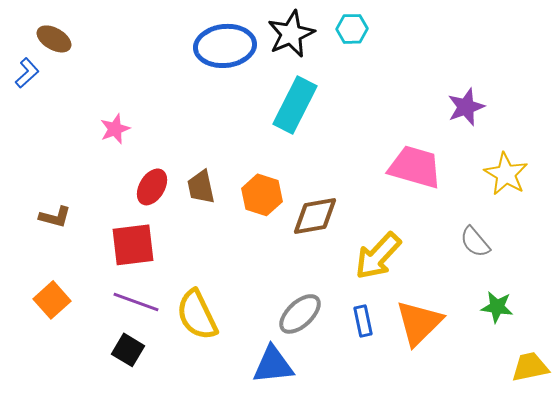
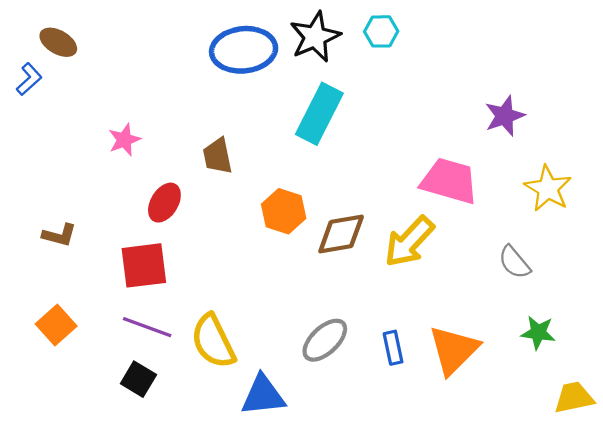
brown trapezoid: (201, 187) -> (218, 156), moved
yellow arrow: (378, 256) -> (409, 242), moved
blue triangle: (273, 365) -> (263, 395), moved

